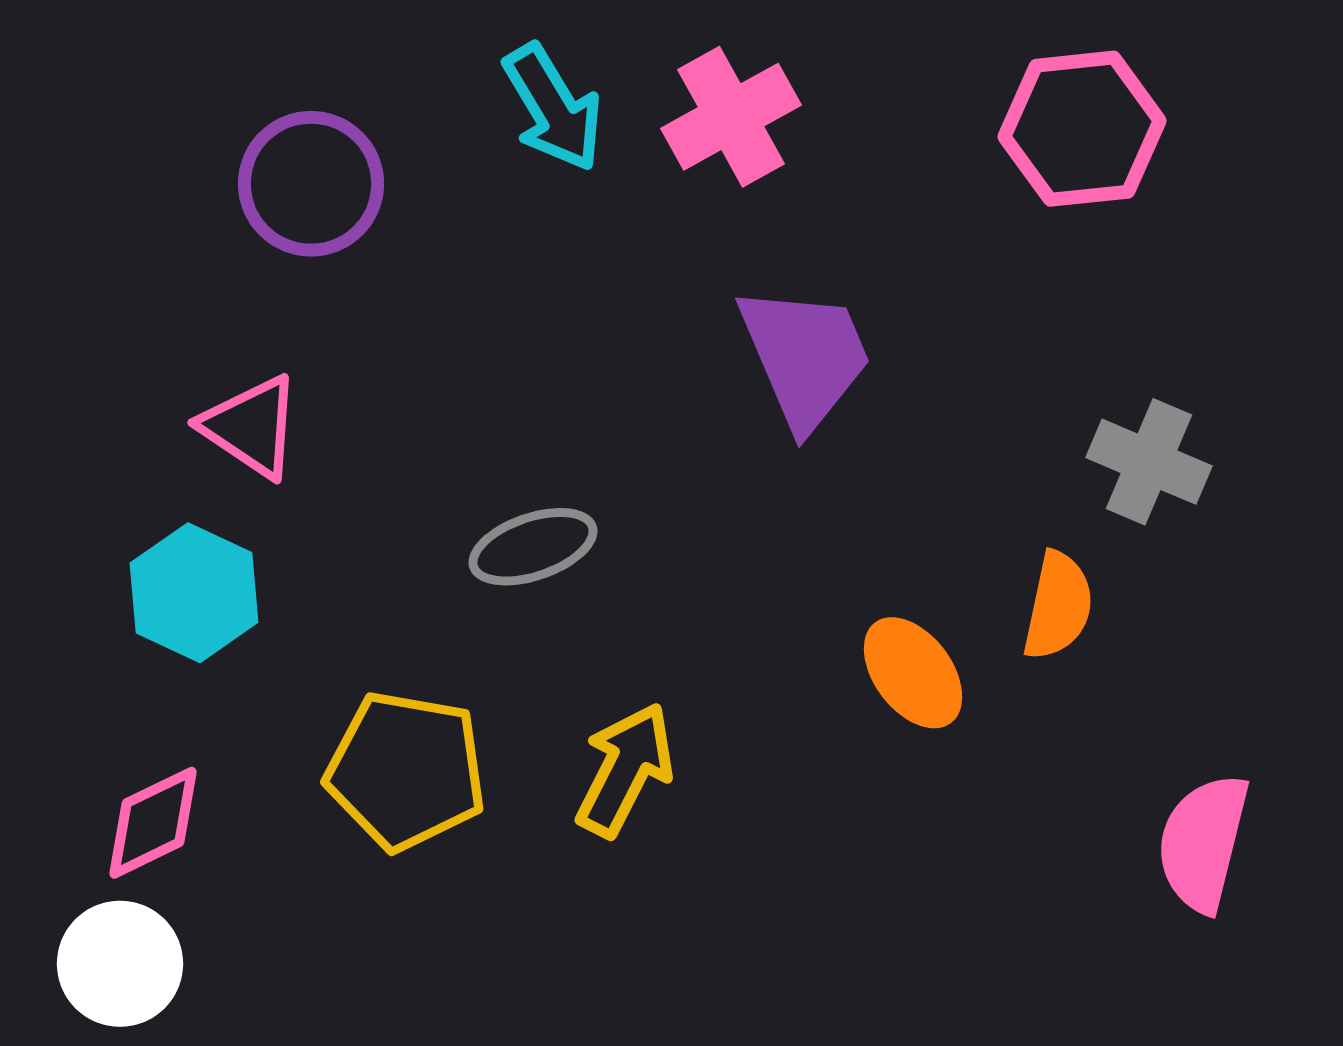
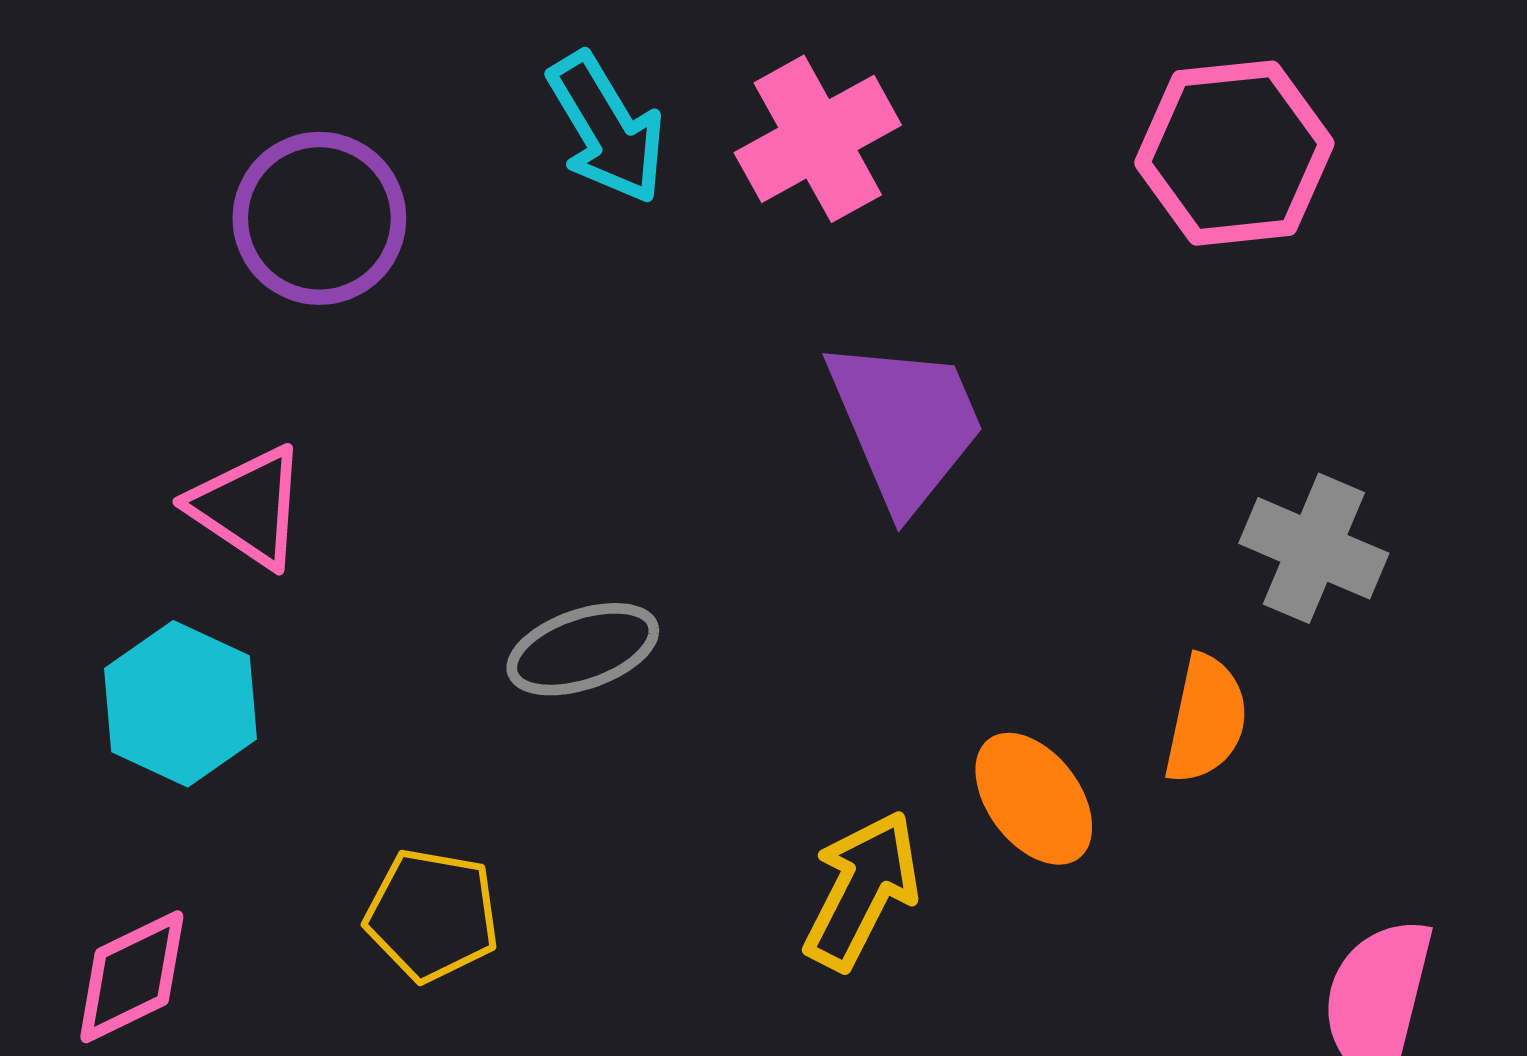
yellow arrow: (625, 770) -> (862, 890), moved
yellow pentagon: (406, 771) -> (432, 915), size x0.7

